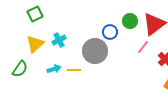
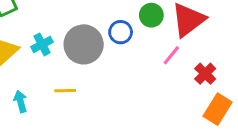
gray circle: (95, 51) -> (84, 44), moved
cyan arrow: (54, 69) -> (20, 101), moved, turned -88

